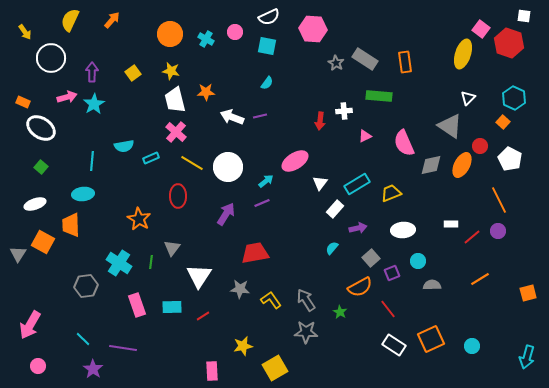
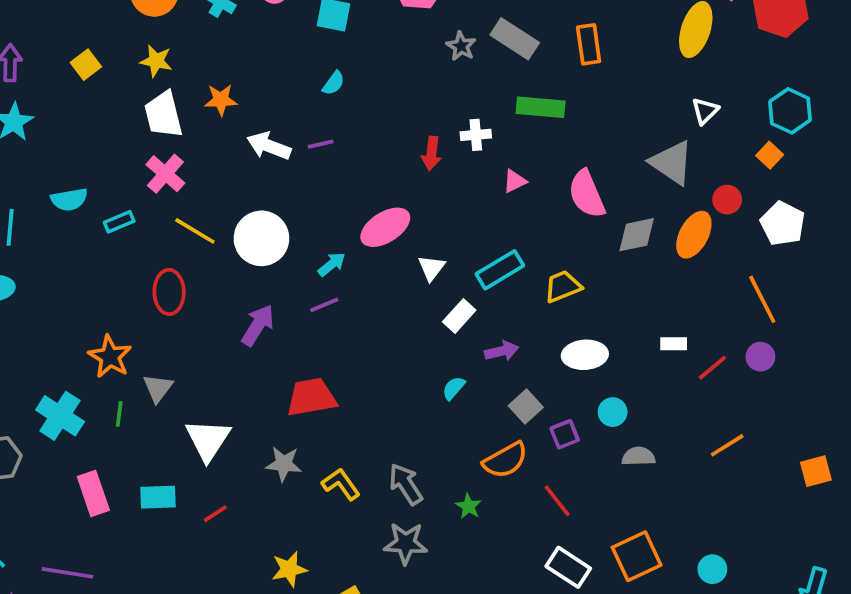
orange star: (139, 219) -> (110, 357), moved

